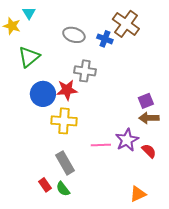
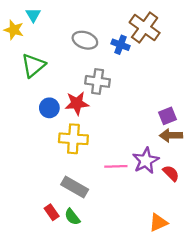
blue circle: (43, 94) -> (49, 108), size x0.7
gray rectangle: (65, 163) -> (75, 187), turned -30

